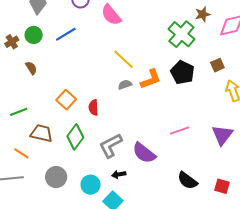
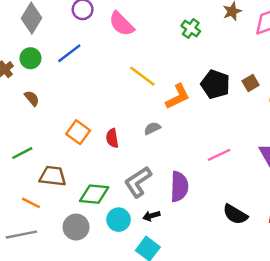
green cross: (181, 34) -> (191, 28), moved, size x0.6
brown square: (217, 65) -> (251, 83), moved
gray semicircle: (125, 85) -> (152, 128), moved
green diamond: (75, 137) -> (94, 194), moved, turned 65
purple semicircle: (144, 153) -> (179, 187), turned -120
cyan circle: (90, 185) -> (119, 220), moved

